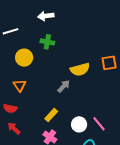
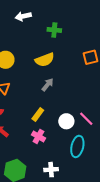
green cross: (47, 42) -> (54, 30), moved
yellow semicircle: (80, 69) -> (45, 60), moved

